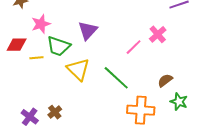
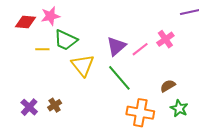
purple triangle: (88, 30) -> (116, 46), moved
red diamond: (17, 45) -> (26, 22), moved

